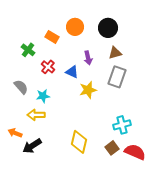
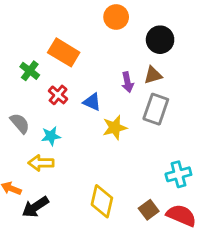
orange circle: (75, 27) -> (116, 17), moved
black circle: (108, 28) -> (160, 40), moved
orange rectangle: (52, 37) -> (64, 52), size x1.5
purple arrow: (88, 58) -> (127, 82), moved
cyan cross: (122, 125) -> (178, 174), moved

